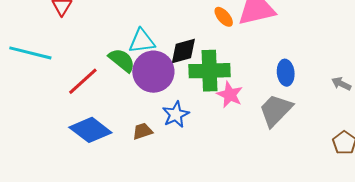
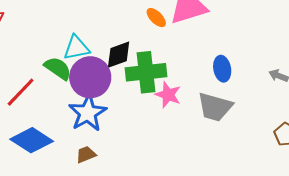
gray trapezoid: (276, 110) -> (215, 107), turned -114
blue star: (176, 114) -> (88, 113), moved, size x1.4
brown trapezoid: (143, 131) -> (86, 154), moved

